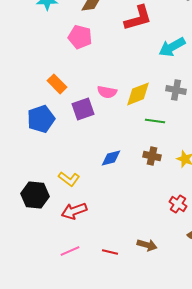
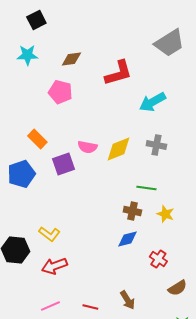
green line: (155, 121) -> (146, 188), moved
blue diamond: (111, 158) -> (127, 239), moved
brown arrow: (147, 245) -> (127, 300), turned 42

